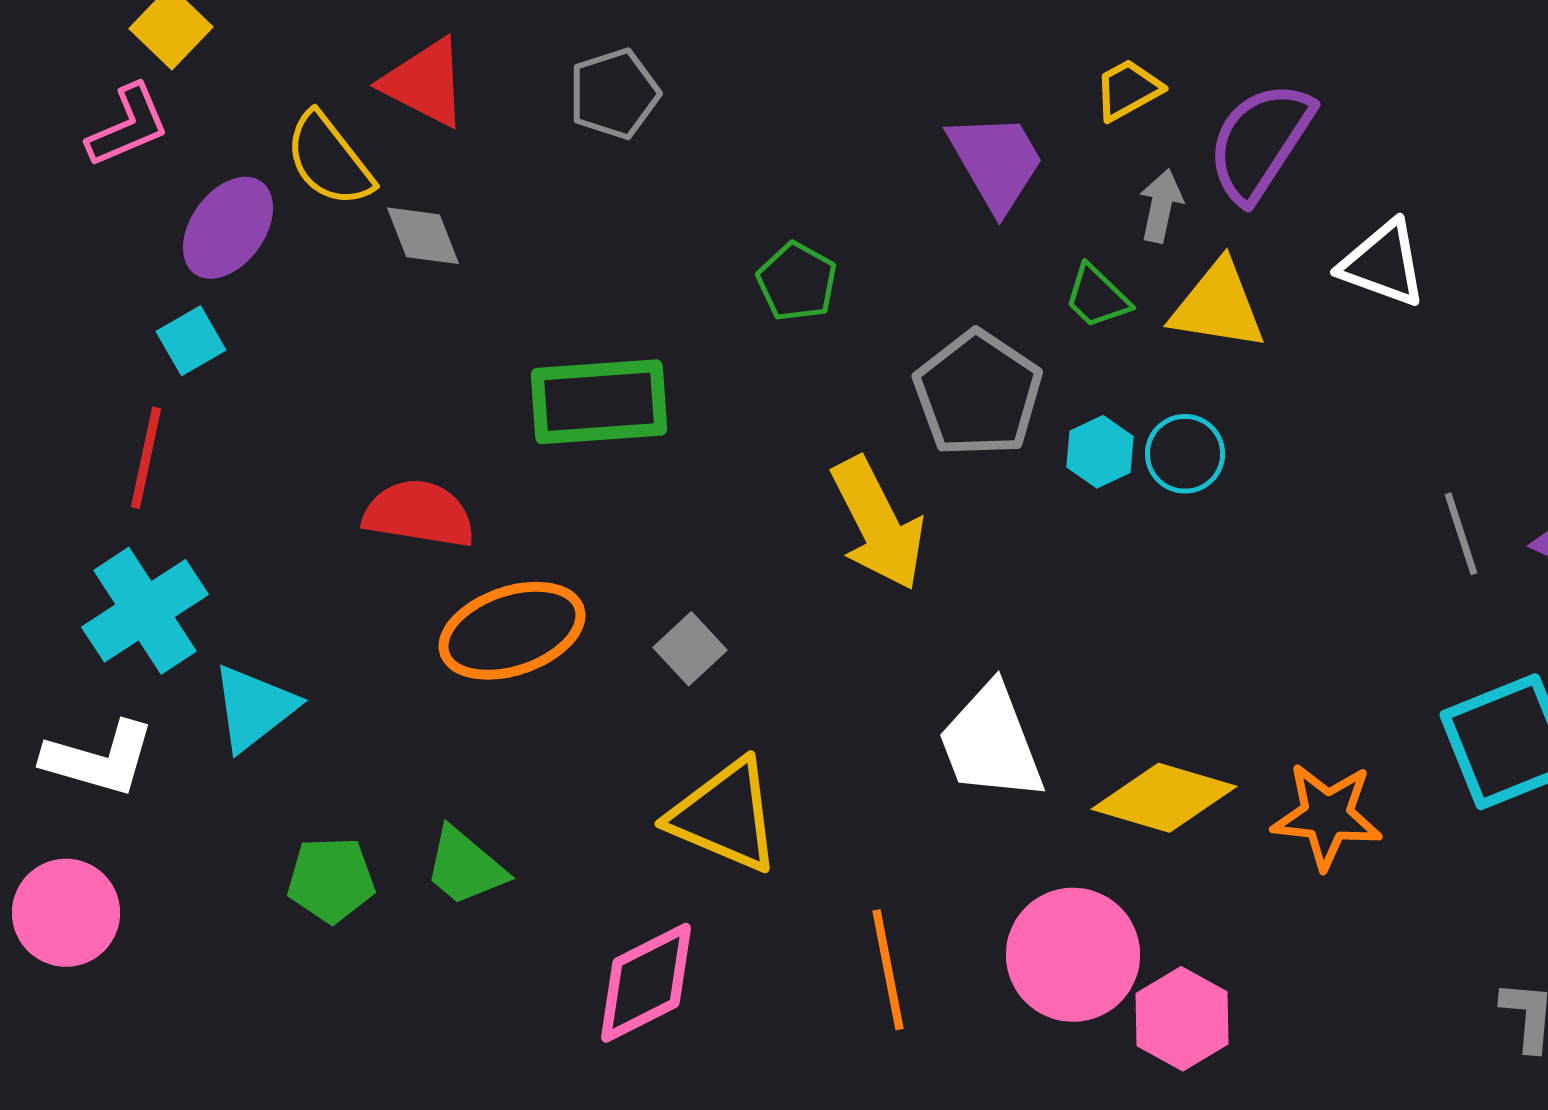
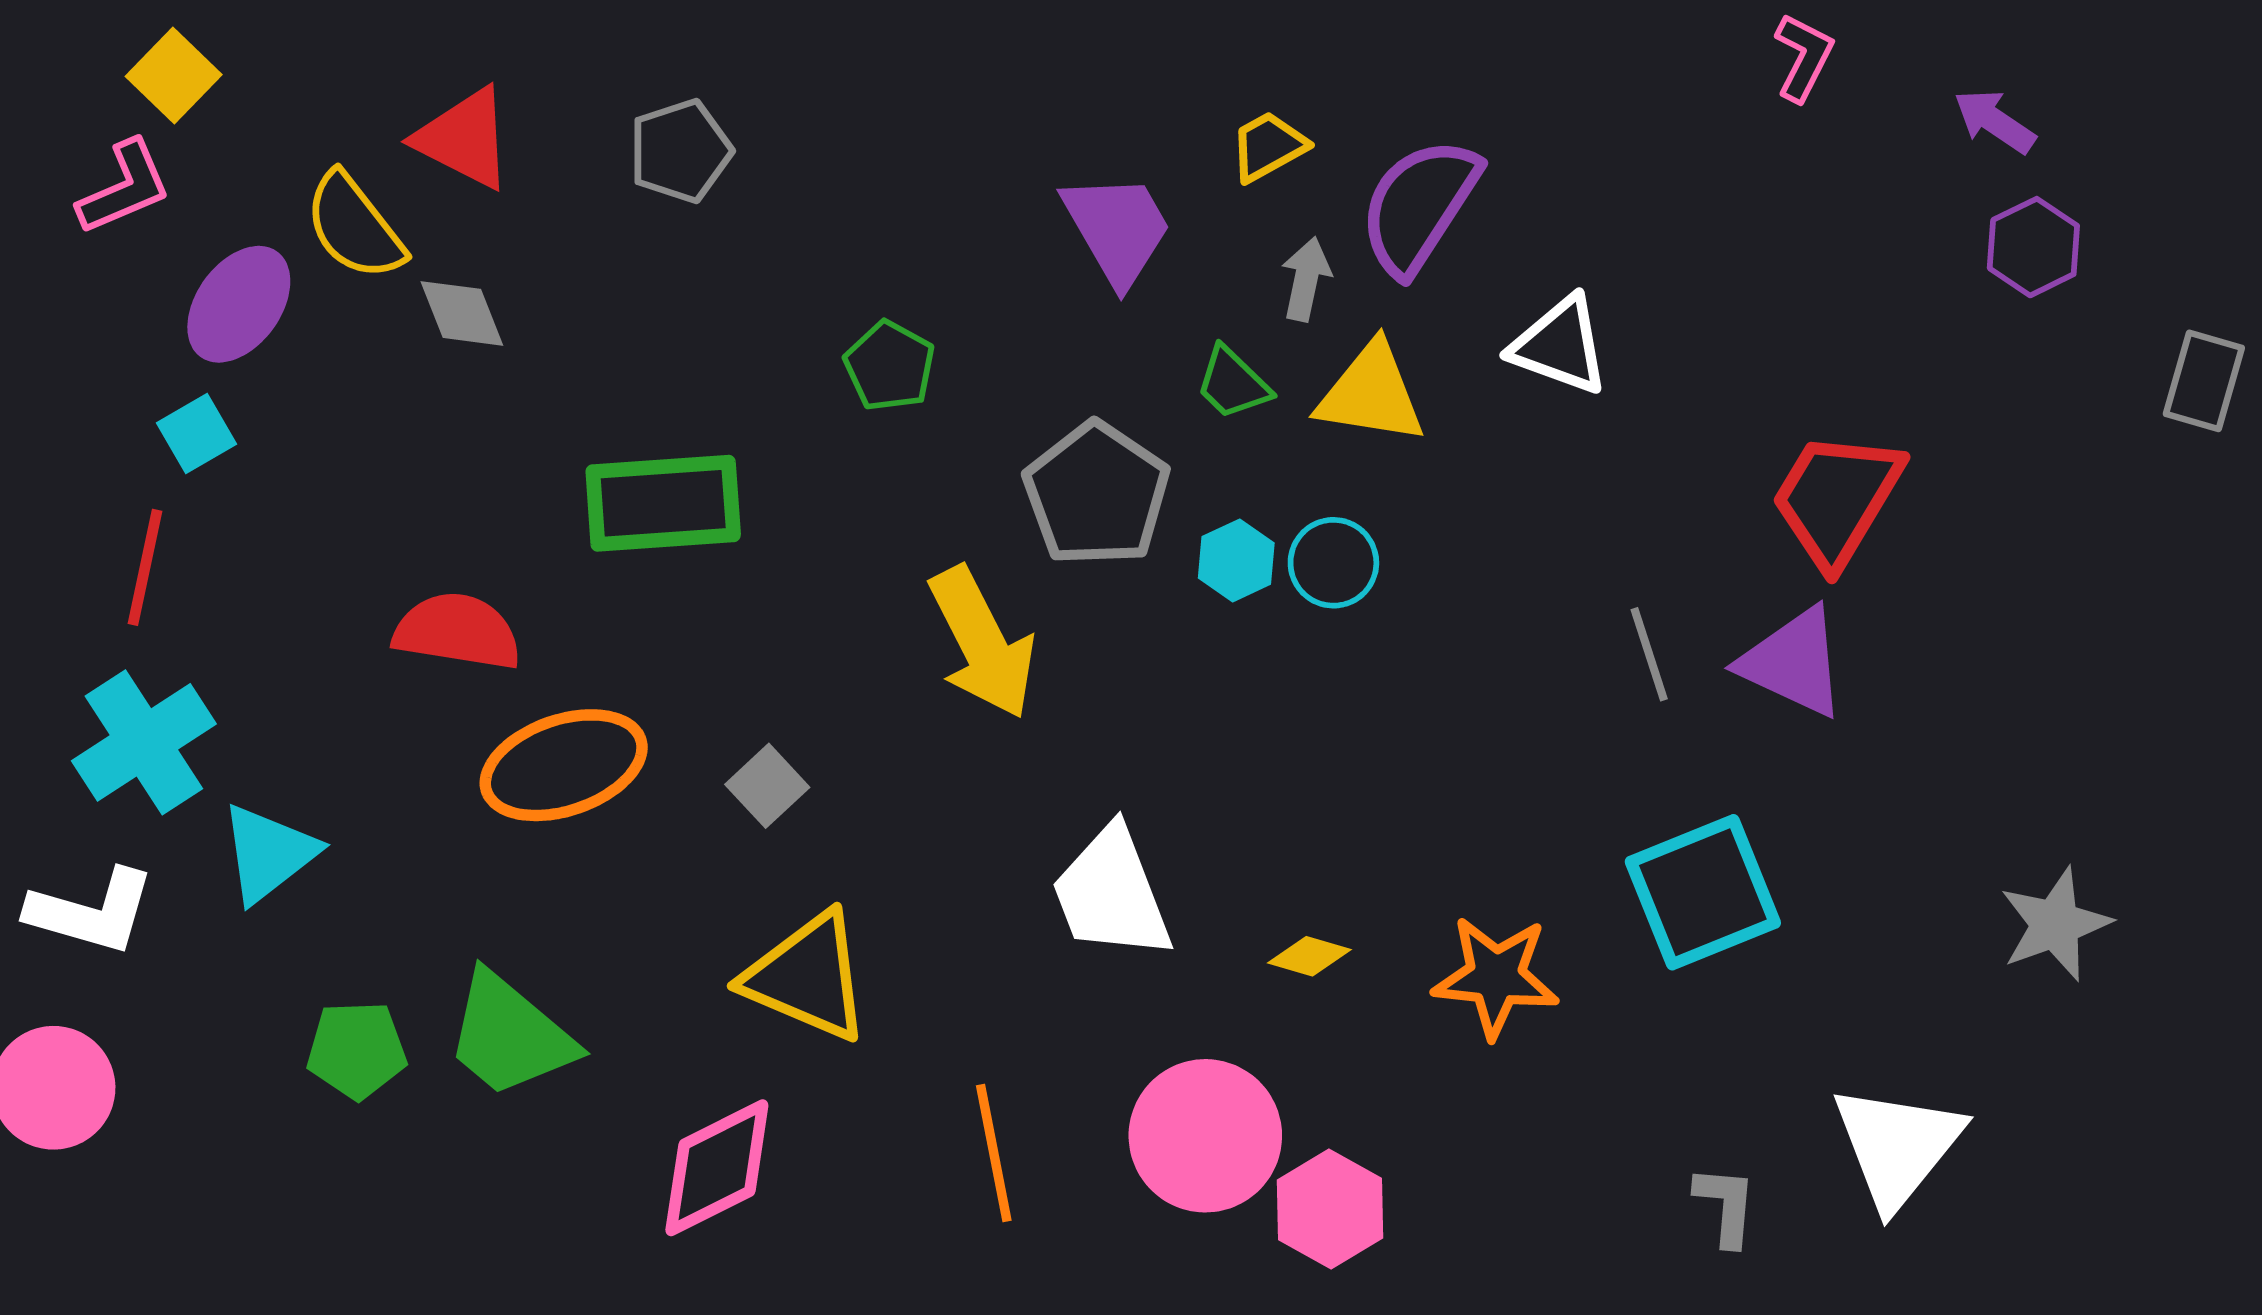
yellow diamond: (1164, 798) -> (1309, 956), size x0.5
green trapezoid: (465, 867) -> (510, 1035), size x1.4

